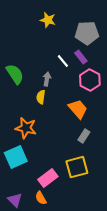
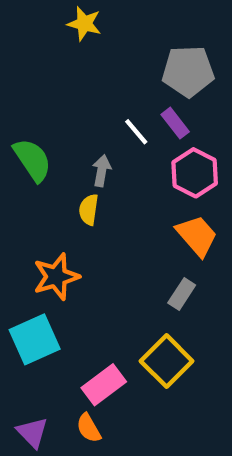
yellow star: (48, 20) -> (84, 24), moved
orange trapezoid: (78, 109) -> (197, 236), moved
orange star: (26, 128) -> (56, 277), turned -30
yellow square: (77, 167) -> (167, 361), turned -30

